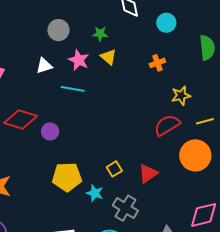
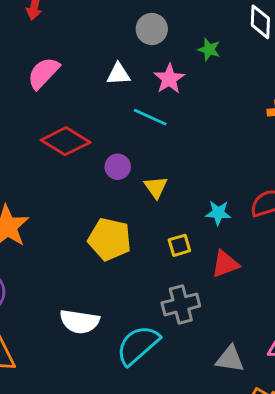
yellow triangle: (109, 57) -> (156, 187), moved
purple circle: (50, 131) -> (118, 167), moved
cyan star: (95, 193) -> (218, 213), moved, turned -30
gray cross: (125, 208) -> (181, 304), turned 30

